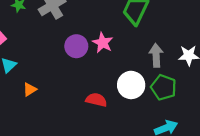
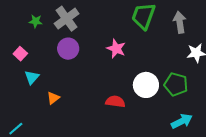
purple circle: (76, 46) -> (68, 49), moved
gray arrow: (156, 55) -> (180, 22), moved

